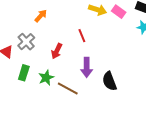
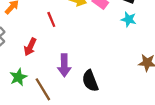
red line: (82, 36) -> (51, 19), moved
brown line: (68, 88) -> (43, 89), turned 30

